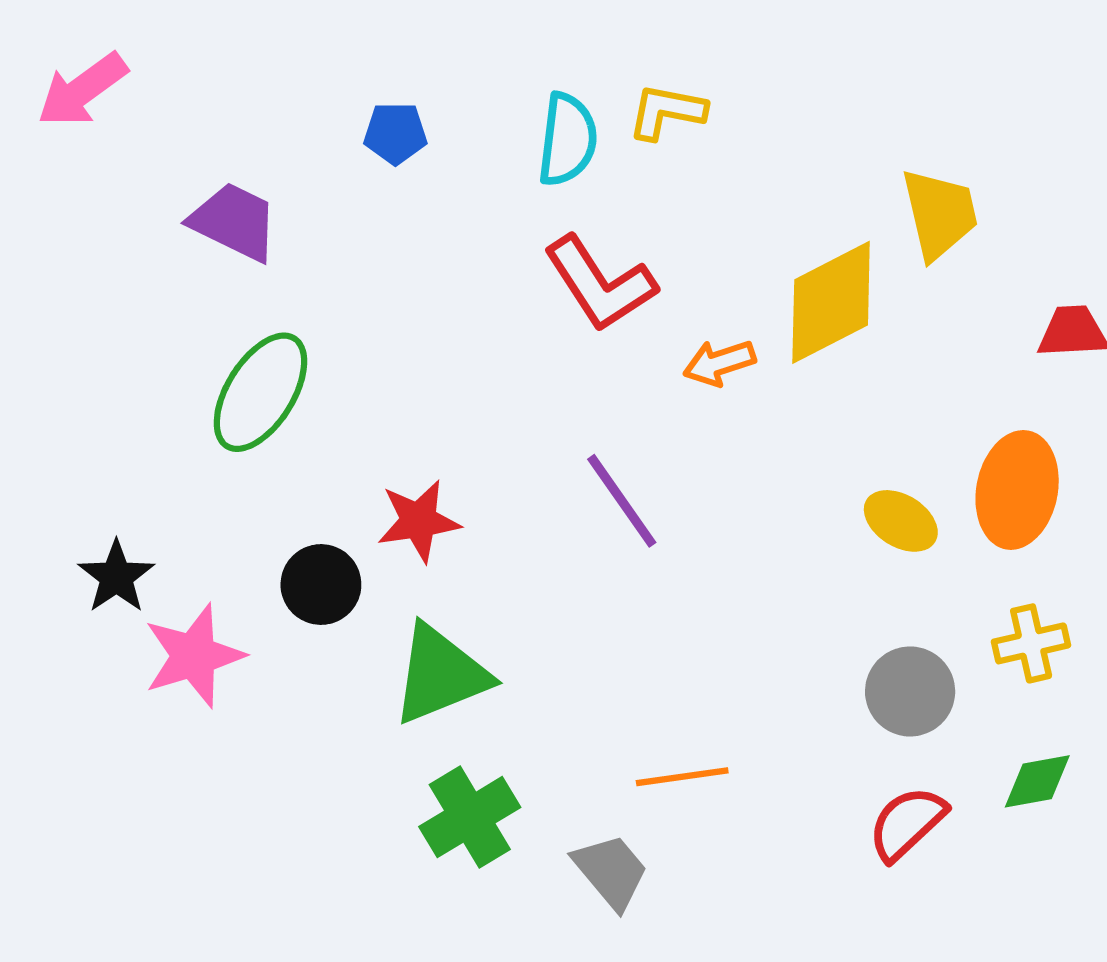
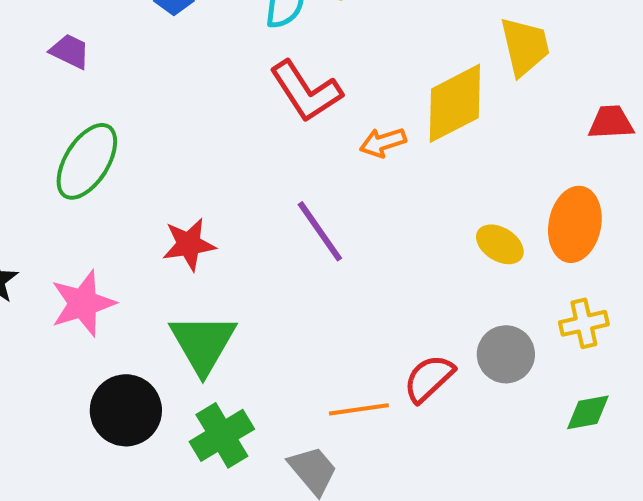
purple trapezoid: (234, 222) -> (70, 51), size x0.7
black circle: (321, 585) -> (126, 410), moved, size x1.4
pink star: (194, 656) -> (83, 303), moved
green triangle: (440, 674) -> (203, 343), turned -38
red semicircle: (907, 823) -> (429, 378), moved

